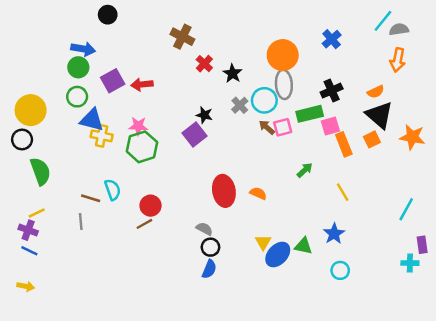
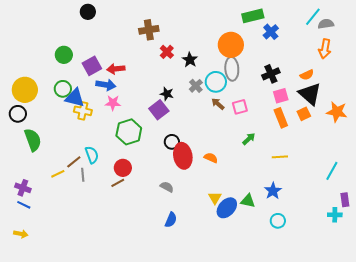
brown cross: (182, 37) -> (149, 30), turned -36
blue arrow: (83, 49) -> (106, 85), moved
green circle: (77, 97) -> (63, 89), moved
green rectangle: (310, 114) -> (253, 16), moved
pink square: (330, 126) -> (281, 96), moved
pink square: (283, 127) -> (240, 107), moved
green hexagon: (142, 147) -> (129, 132), moved
yellow line: (343, 192) -> (280, 157), turned -63
brown line: (91, 198) -> (74, 162), turned -56
yellow line: (37, 213) -> (58, 174), moved
gray line: (81, 221) -> (83, 175), moved
black circle: (210, 247) -> (172, 142), moved

